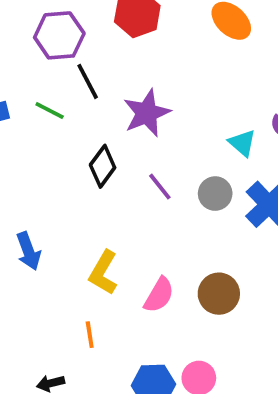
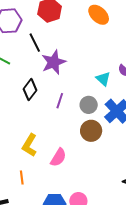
black line: (88, 81) -> (35, 43), moved
purple line: (160, 187) -> (60, 101), turned 56
brown circle: (219, 294) -> (91, 131), moved

